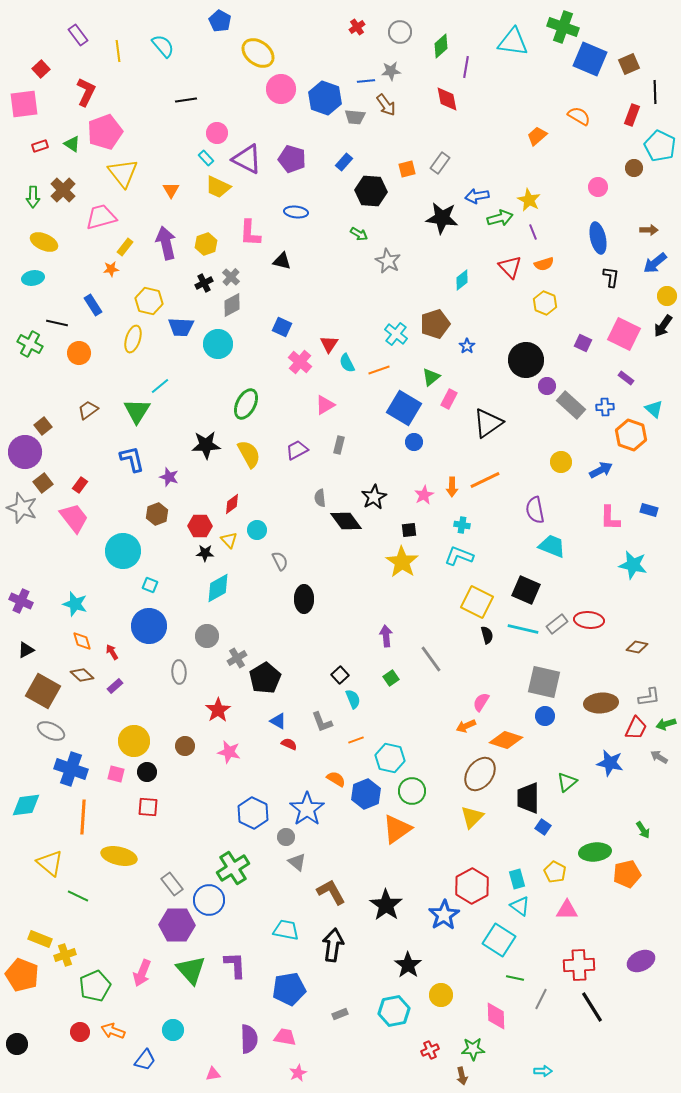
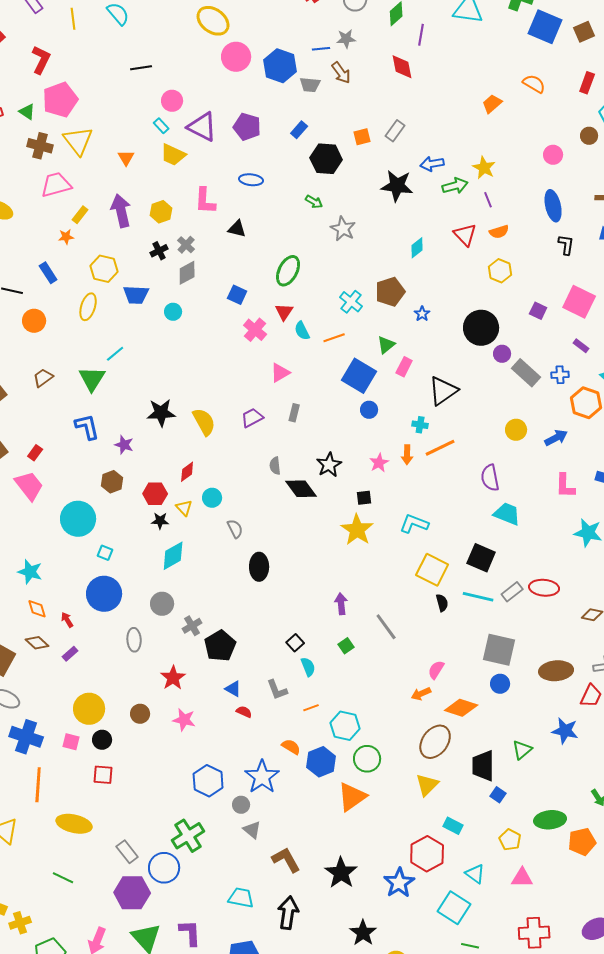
brown cross: (63, 190) -> (40, 146), moved, turned -30
cyan circle: (218, 344) -> (173, 312), size x0.6
green ellipse: (246, 404) -> (288, 271), moved
cyan cross: (462, 525) -> (420, 425), moved
cyan rectangle: (517, 879) -> (453, 826), moved, turned -48
green line: (78, 896) -> (63, 878), moved

